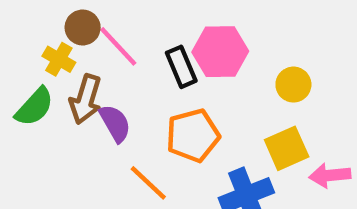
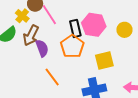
yellow circle: (293, 85) -> (124, 30), moved
orange pentagon: (193, 135) -> (72, 46), moved, turned -30
yellow square: (287, 148) -> (104, 60), moved

